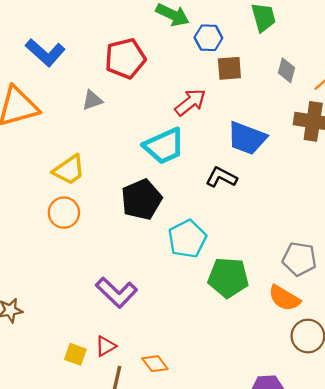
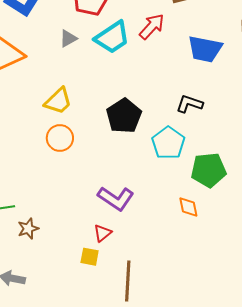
cyan trapezoid: (164, 146) -> (112, 37), moved
black L-shape: (221, 177) -> (189, 104), moved
red triangle: (106, 346) -> (102, 233), moved
orange diamond: (155, 364) -> (188, 207), moved, turned 35

